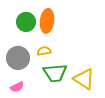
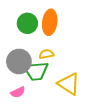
green trapezoid: (55, 73) -> (36, 71), moved
yellow triangle: (84, 79) -> (69, 84), moved

